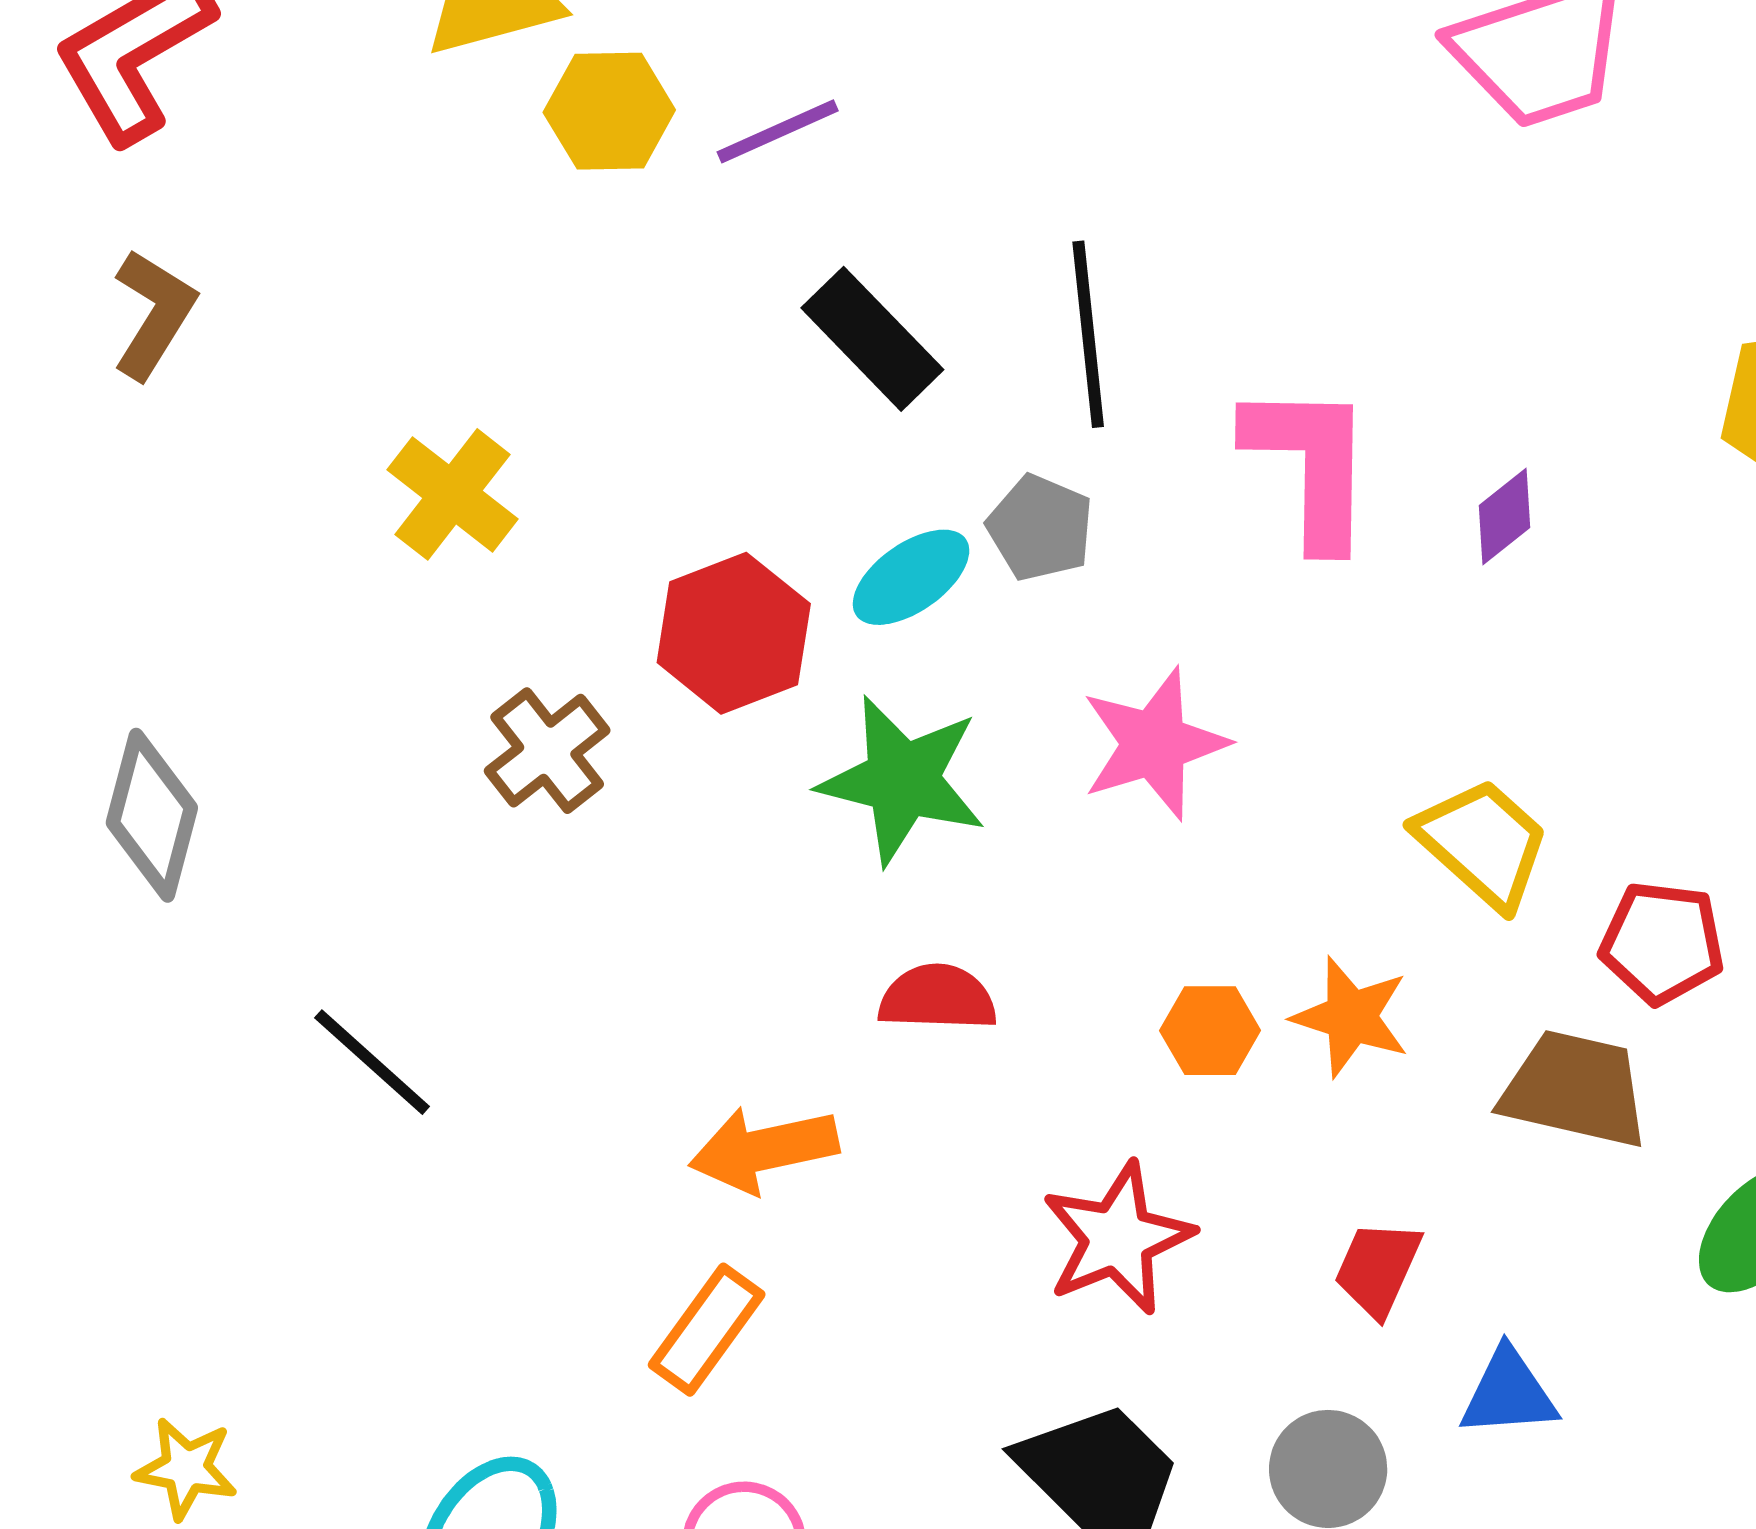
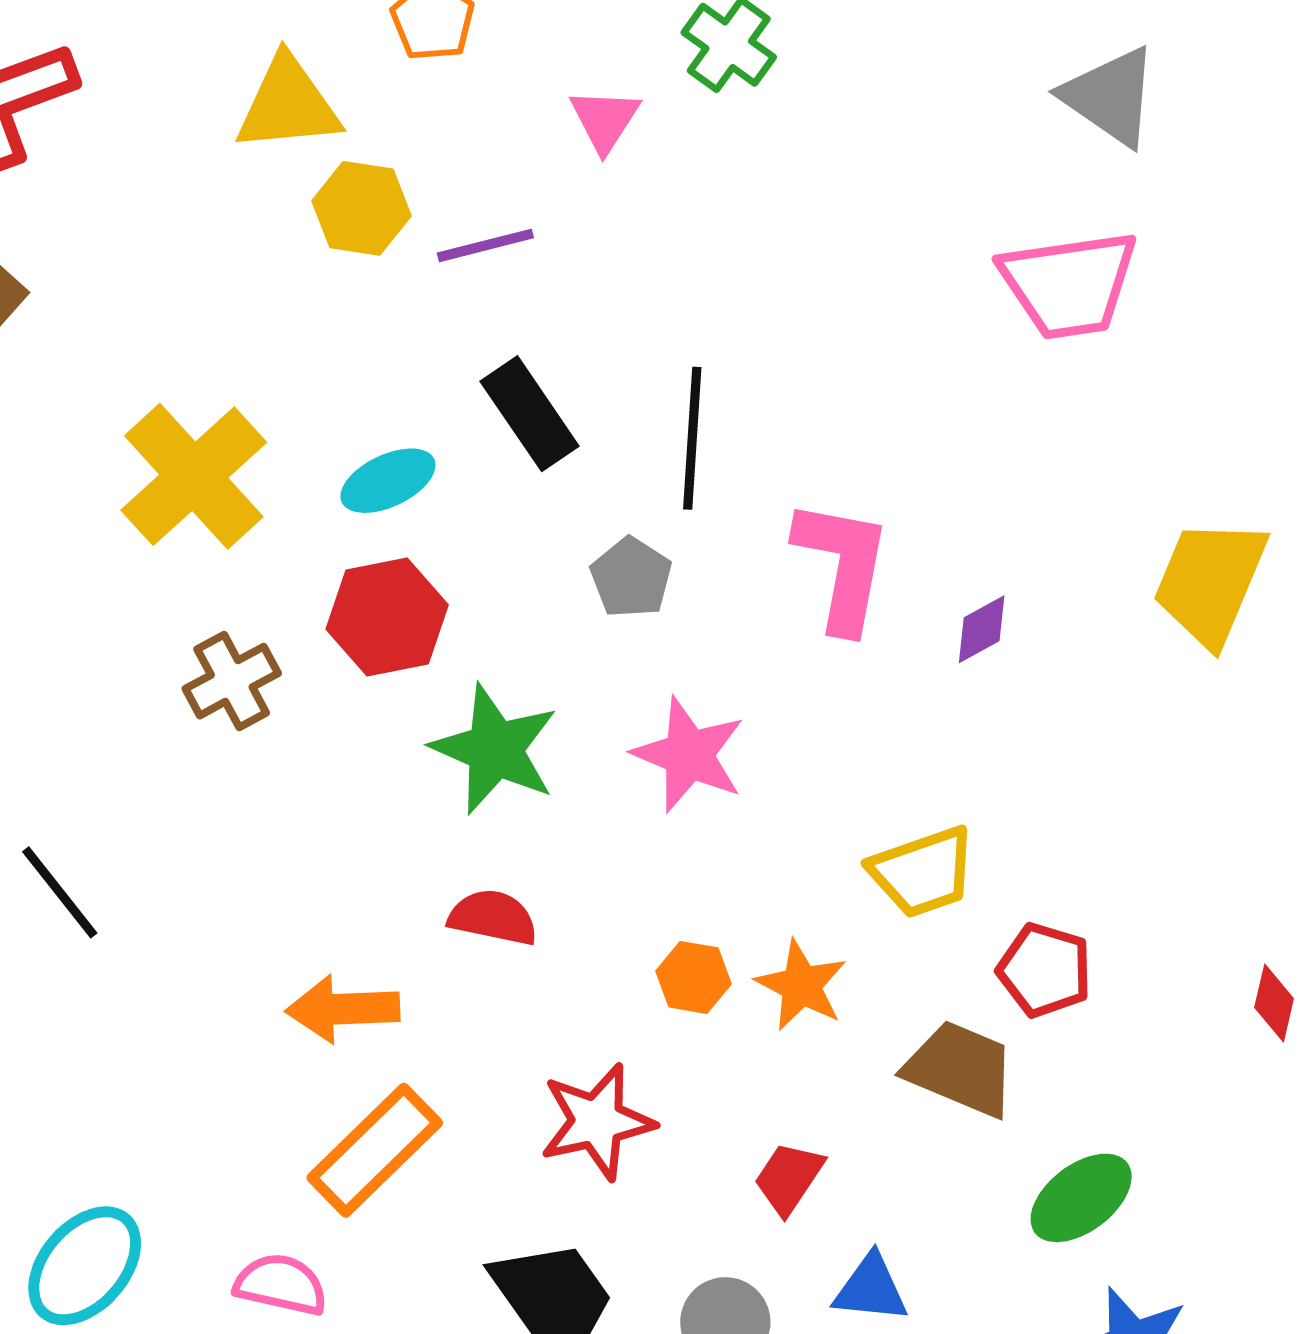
yellow cross: (453, 494) -> (194, 476), size x1.5
cyan ellipse: (911, 577) -> (388, 481), moved
pink star: (1154, 744) -> (689, 755), turned 30
yellow trapezoid: (1483, 843) -> (923, 872), turned 109
orange rectangle: (707, 1330) -> (375, 1150), moved, size x1.4

